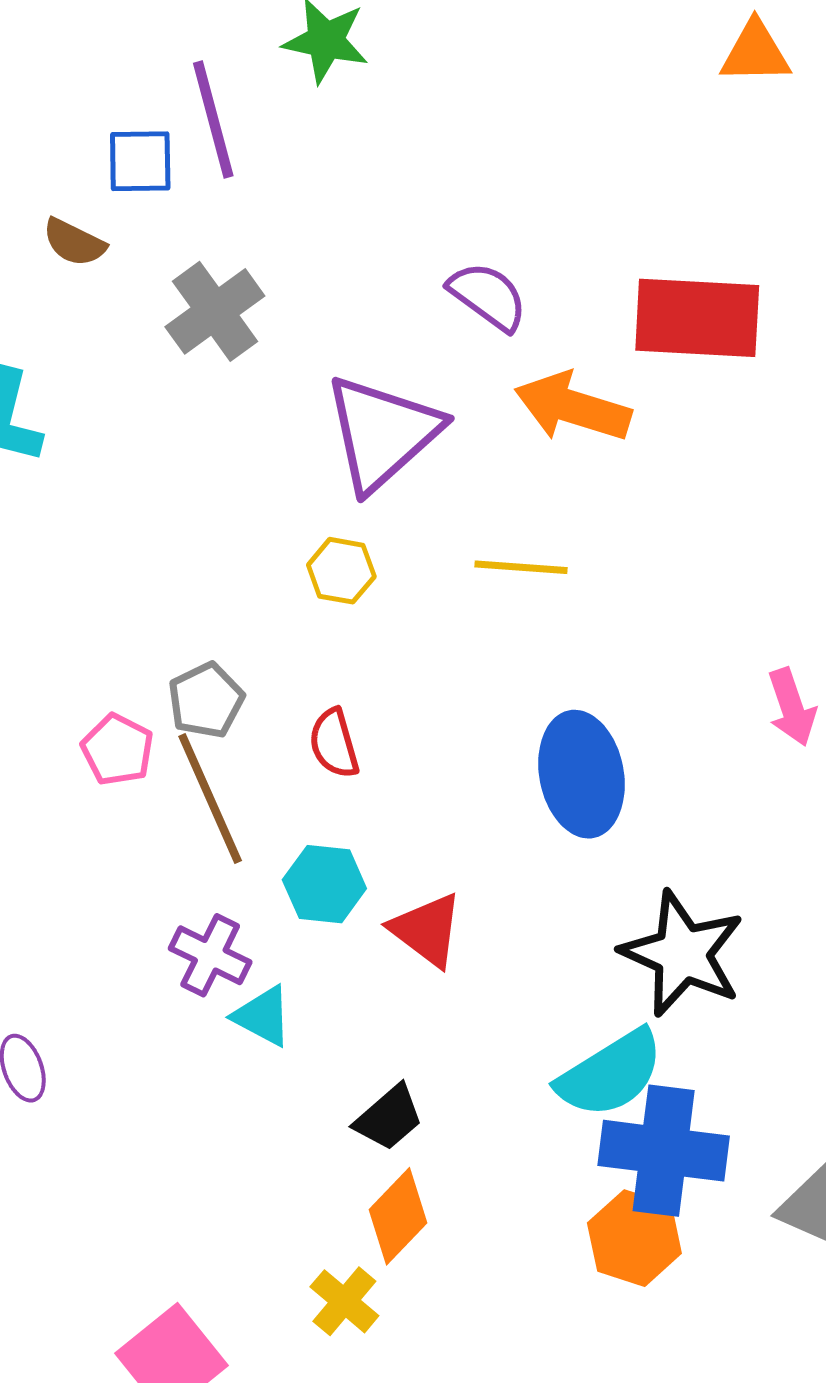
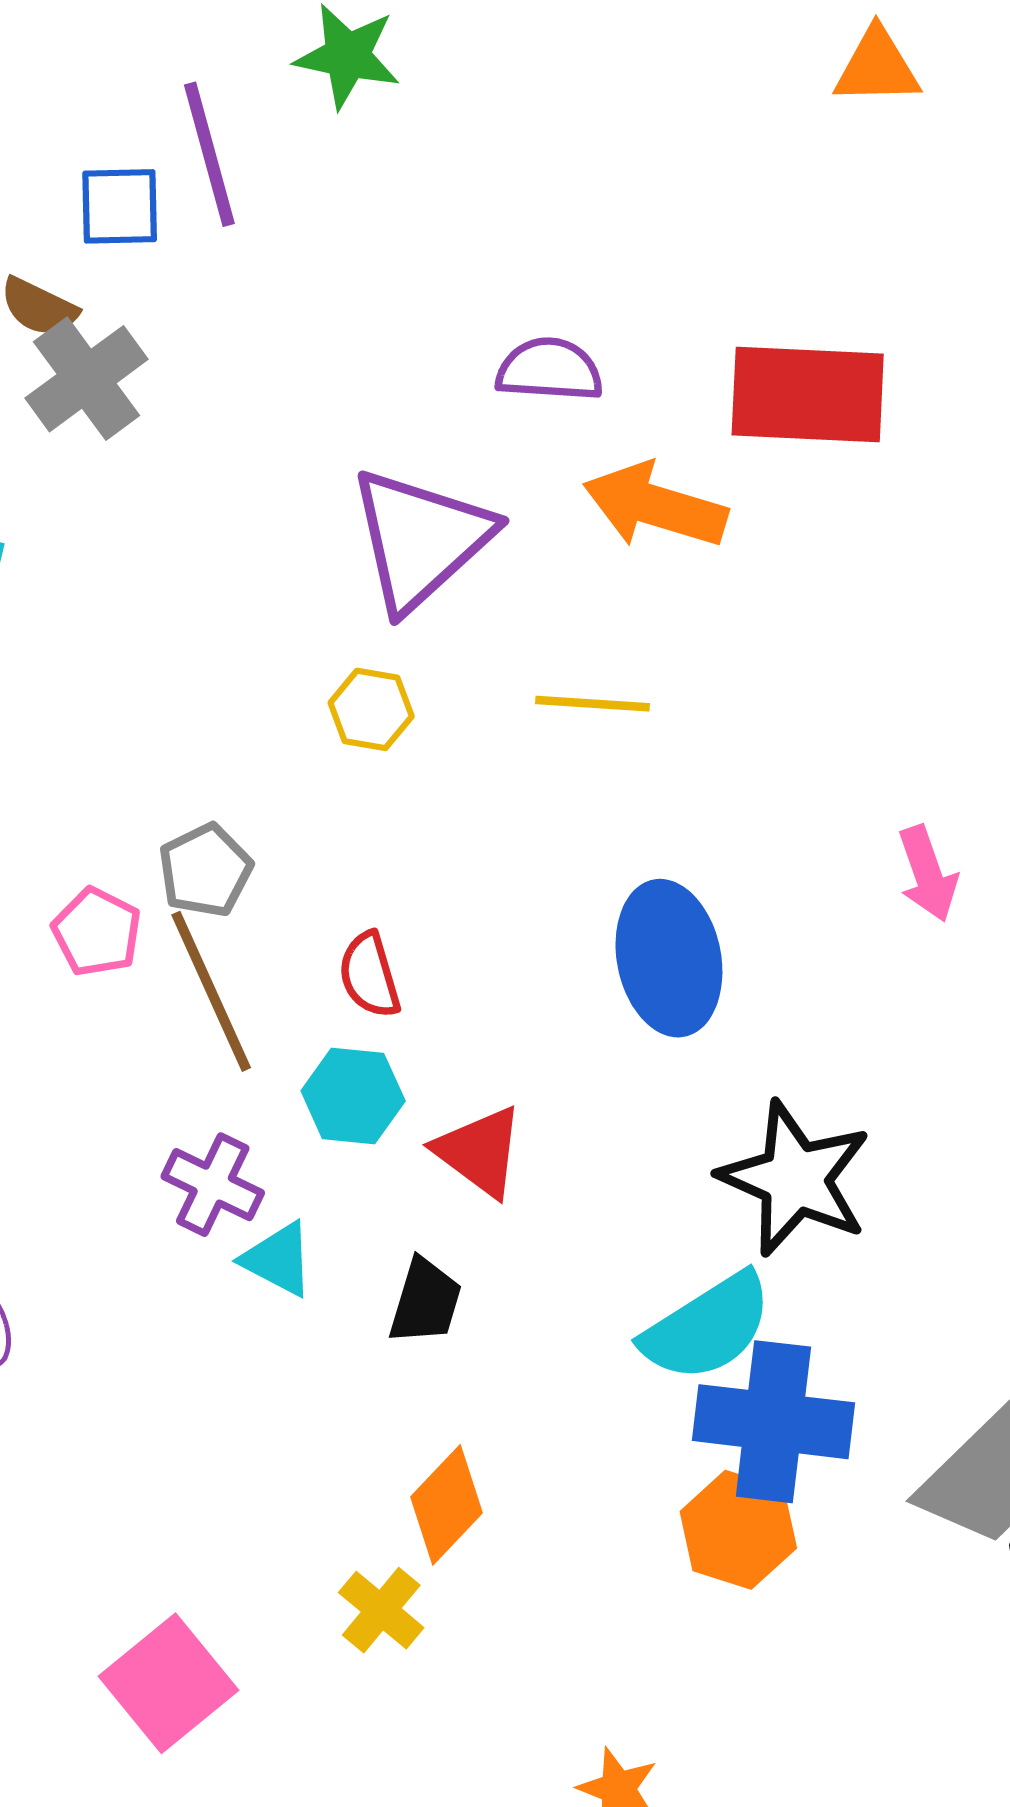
purple semicircle: (488, 296) -> (549, 370), turned -32
gray cross: (215, 311) -> (87, 379), moved
red semicircle: (334, 743) -> (369, 975), moved
black trapezoid: (389, 1118) -> (425, 1301), moved, turned -32

